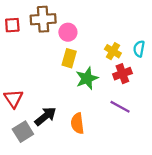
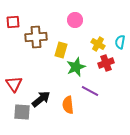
brown cross: (43, 19) -> (36, 37), moved
pink circle: (68, 32) -> (75, 20), moved
purple line: (120, 107) -> (90, 91), moved
gray square: (23, 132) -> (22, 112), turned 36

